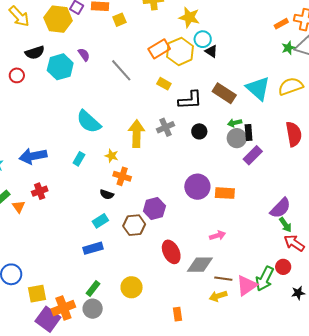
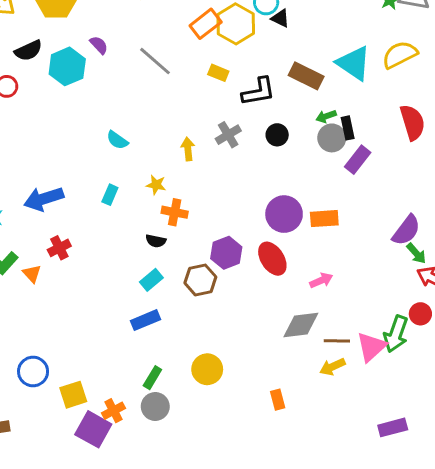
cyan semicircle: (89, 122) -> (117, 140), size x0.6
yellow arrow: (137, 134) -> (188, 149), size x0.6
red ellipse: (171, 252) -> (272, 259), moved
orange cross: (63, 308) -> (113, 411), size x0.7

